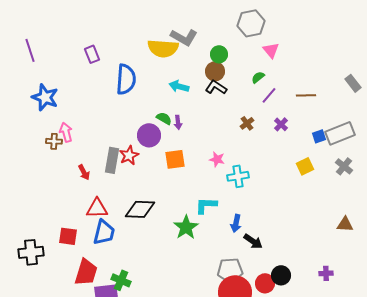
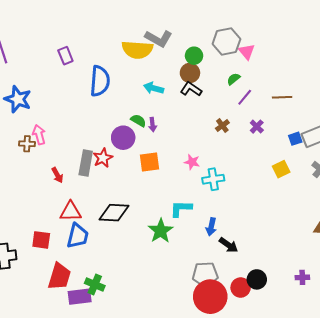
gray hexagon: (251, 23) -> (226, 42), moved

